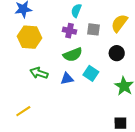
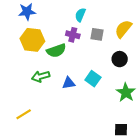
green semicircle: (73, 55) -> (56, 51), moved
green arrow: (39, 73) -> (41, 76), turned -36

